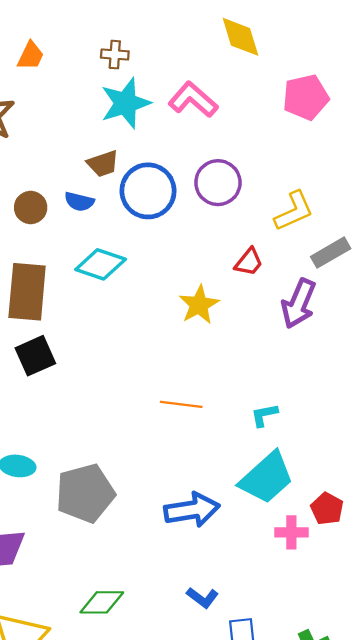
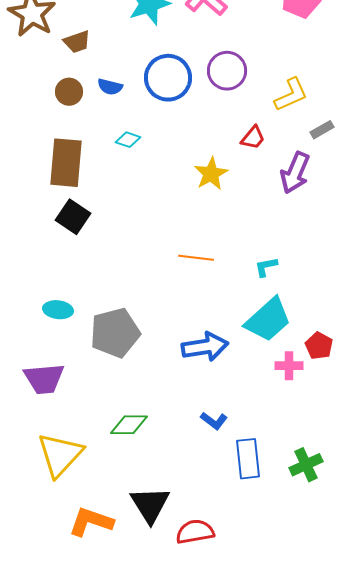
brown trapezoid: (103, 164) -> (77, 42), moved
gray rectangle: (331, 253) -> (322, 130), size x0.7
cyan diamond: (101, 264) -> (128, 140), size x0.6
black square: (35, 356) -> (73, 217), turned -32

